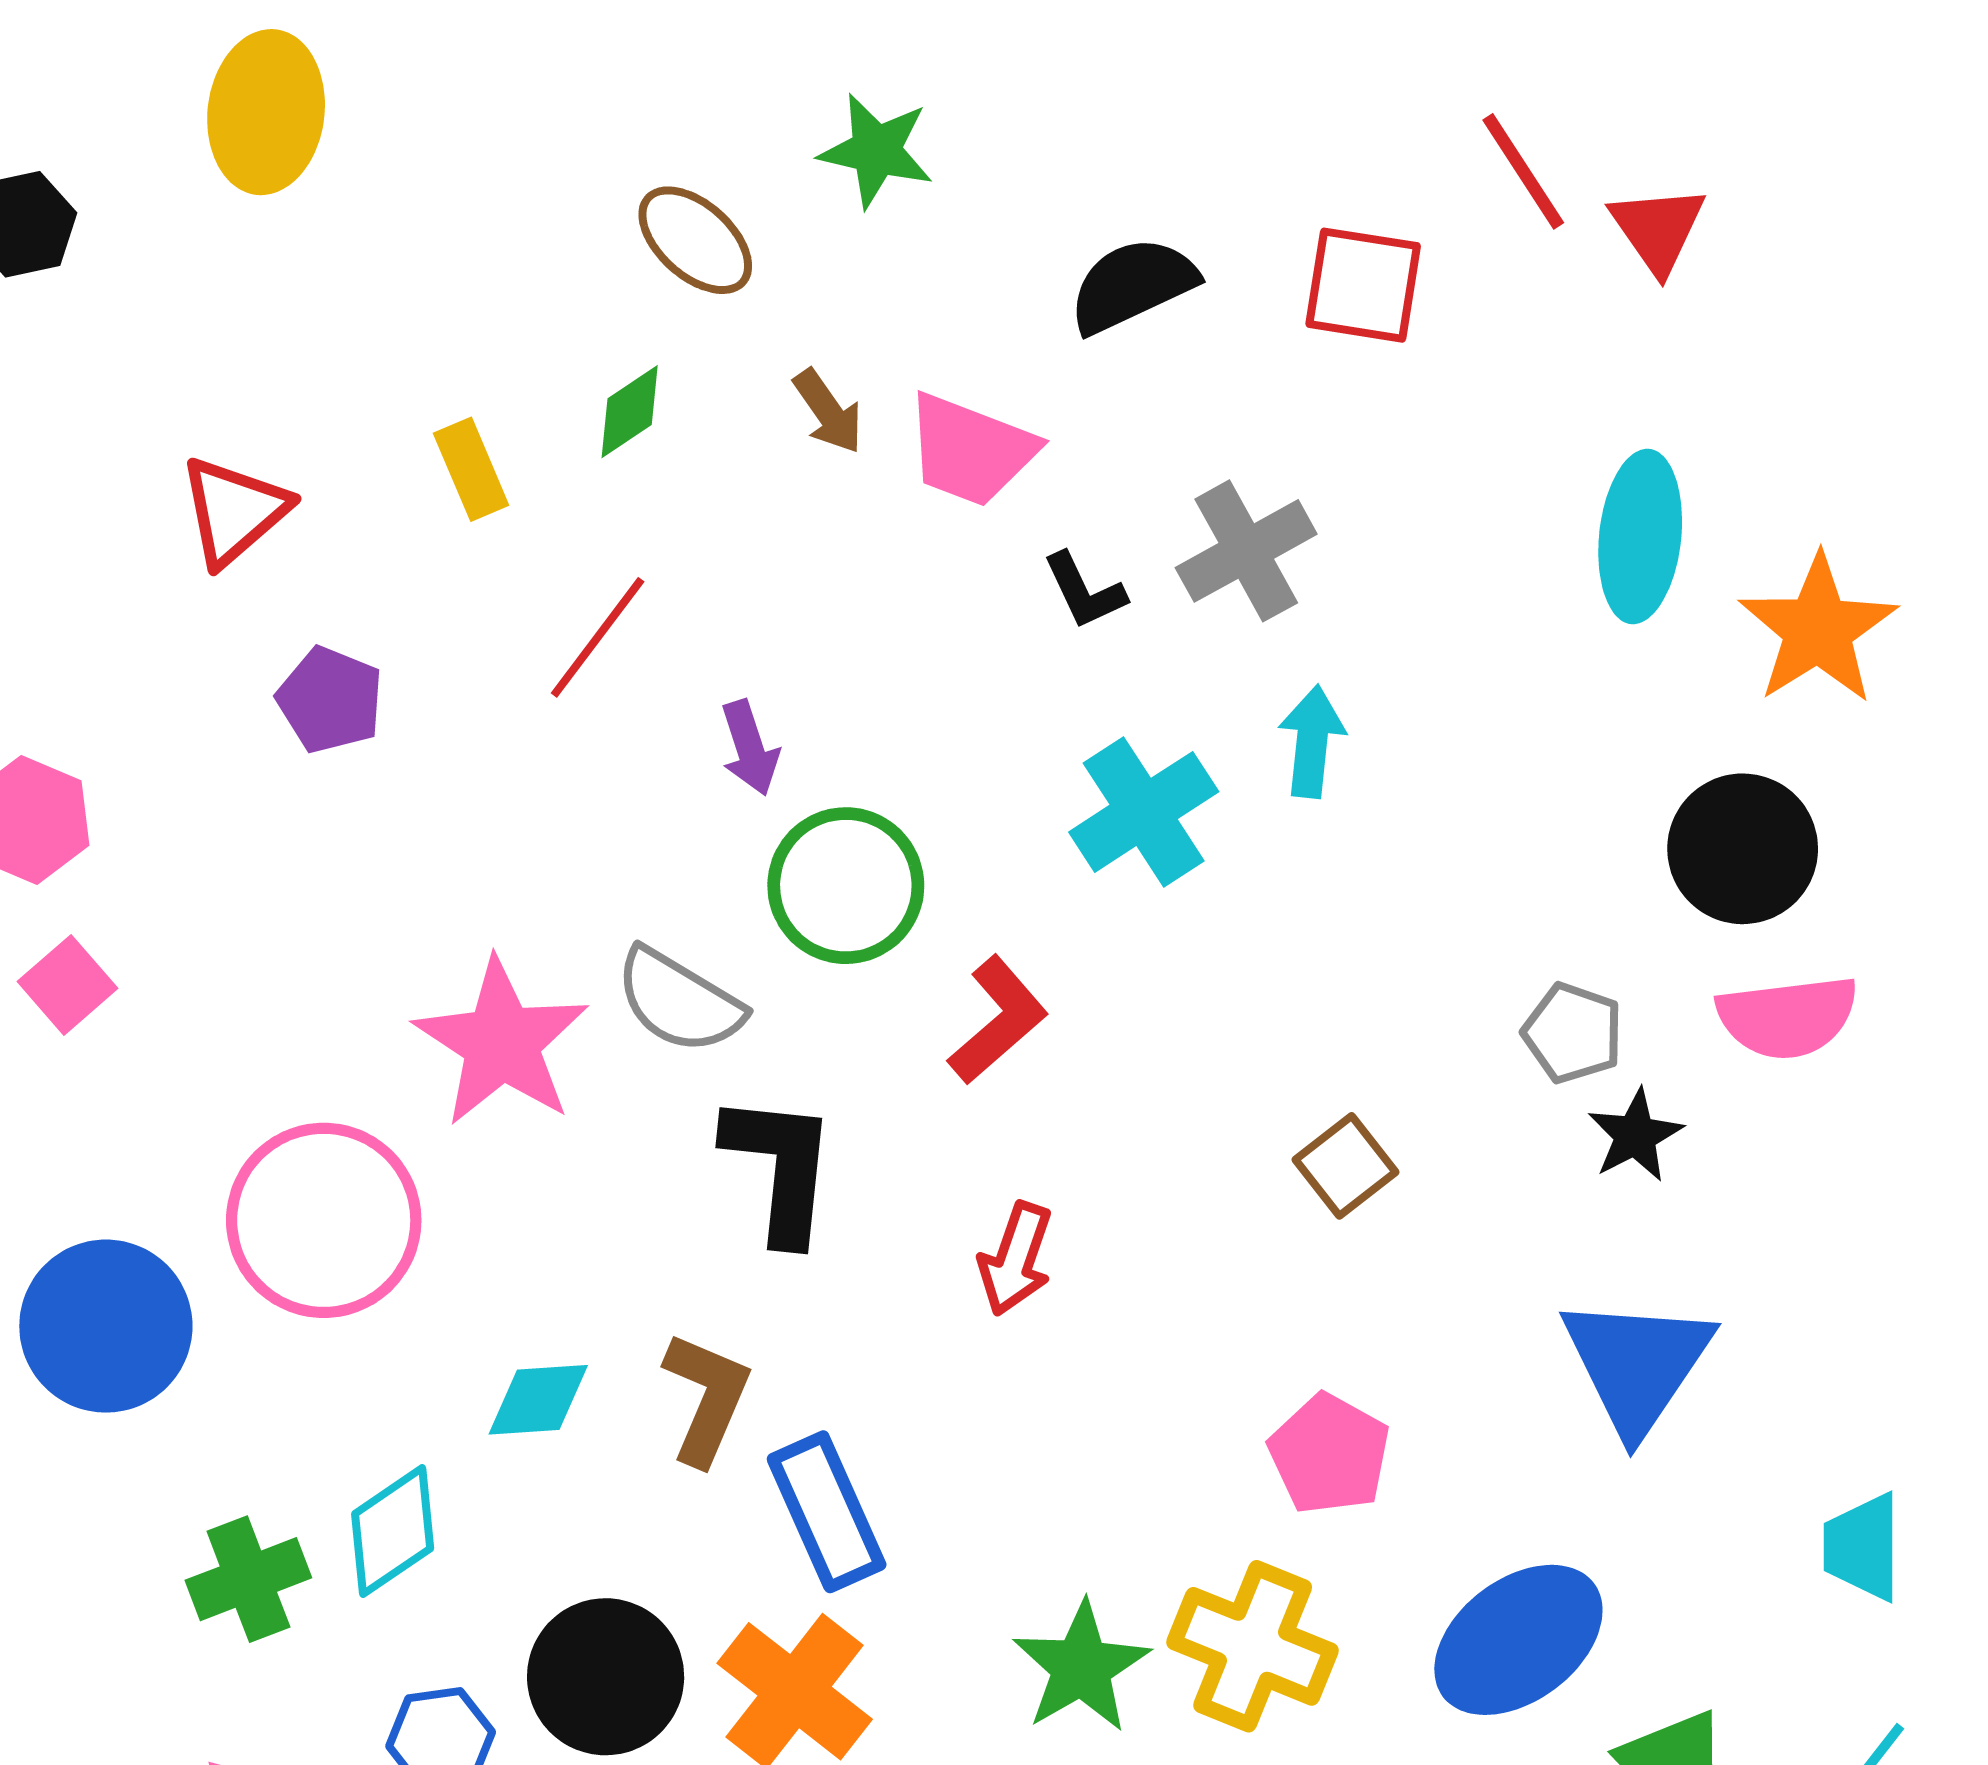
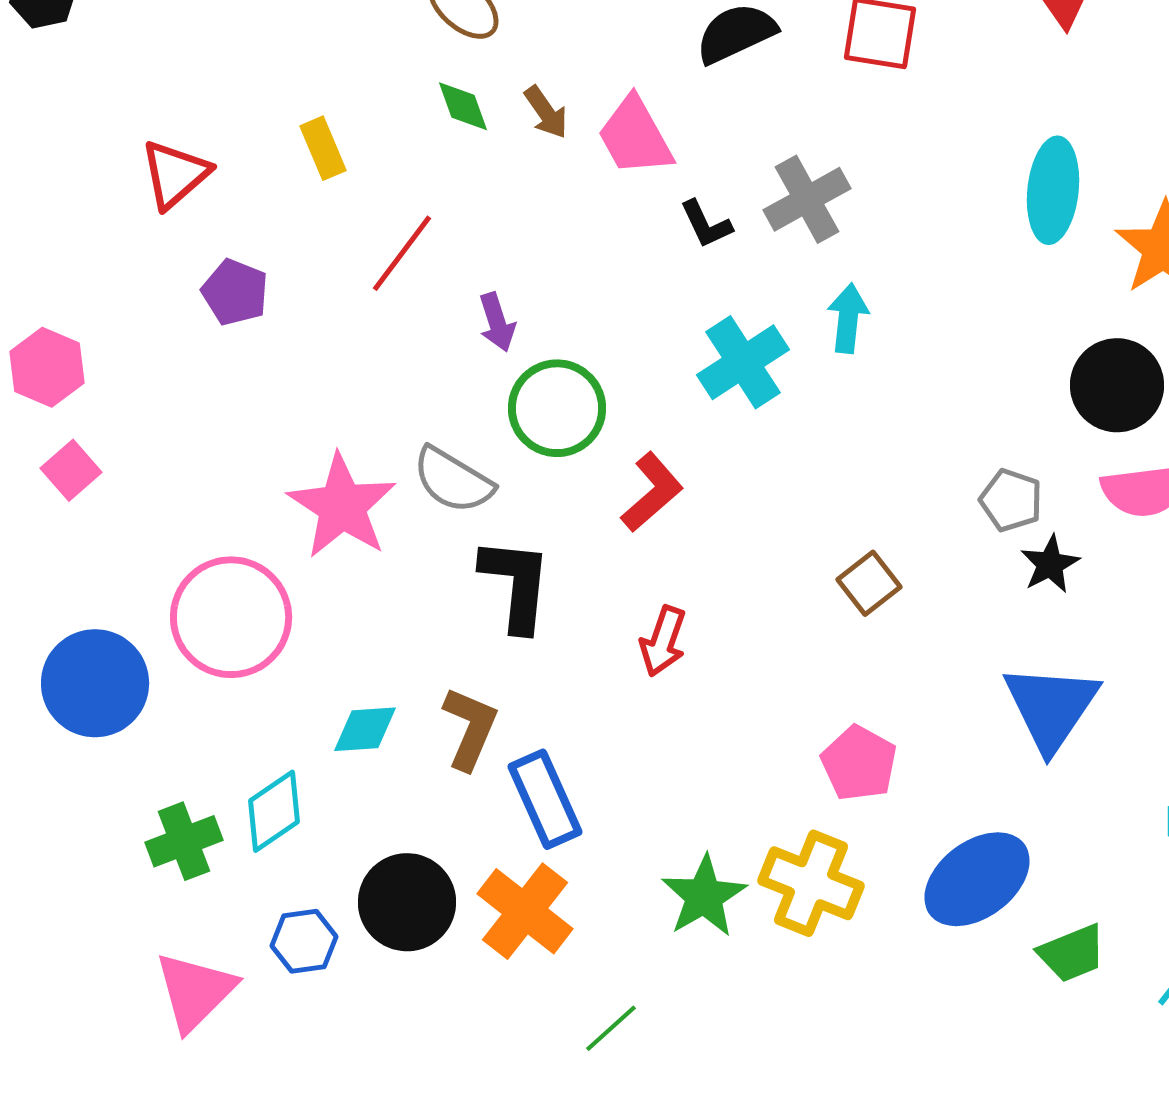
green diamond: (630, 412) -> (463, 106), moved, turned -76
pink trapezoid: (971, 450) -> (635, 136), turned 40

